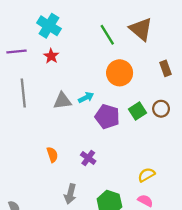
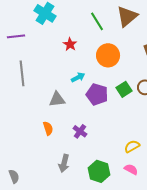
brown triangle: (141, 29) -> (127, 16), turned 40
red star: (51, 56) -> (70, 44), moved
gray triangle: (62, 101) -> (57, 99), moved

